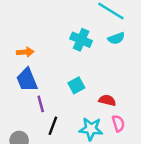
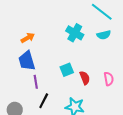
orange arrow: (25, 52) -> (28, 38), turned -32
red semicircle: (107, 100) -> (85, 78), moved, turned 48
pink semicircle: (118, 123) -> (109, 79), moved

